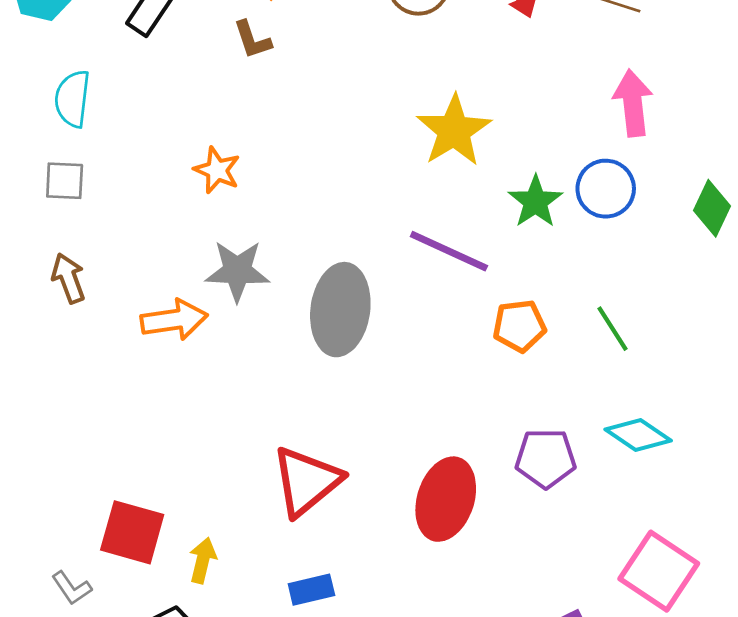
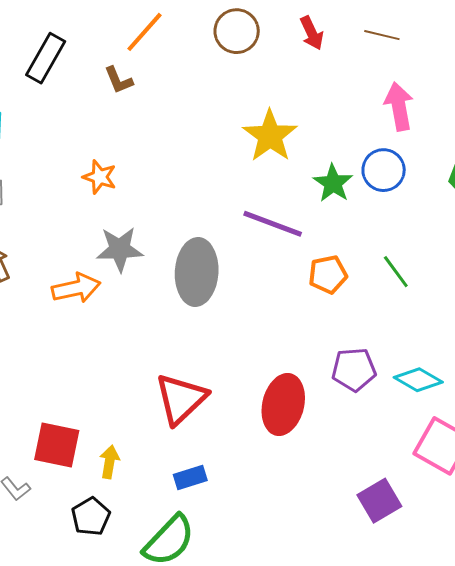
cyan diamond: (638, 435) -> (418, 380), moved

